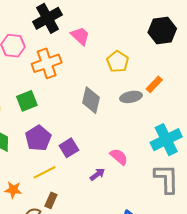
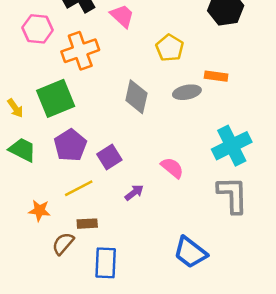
orange rectangle: (154, 84) -> (216, 76), turned 54
green square: (27, 101) -> (56, 98), size x1.4
purple arrow: (97, 174) -> (134, 193), moved
brown rectangle: (51, 200) -> (87, 224), turned 63

